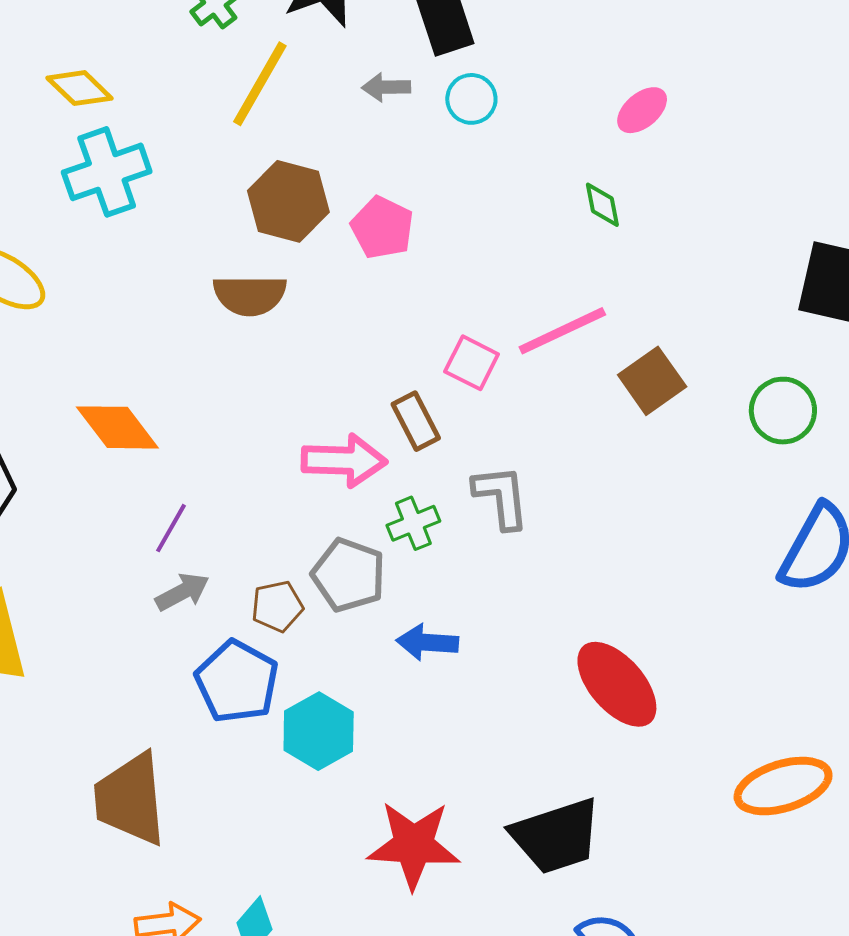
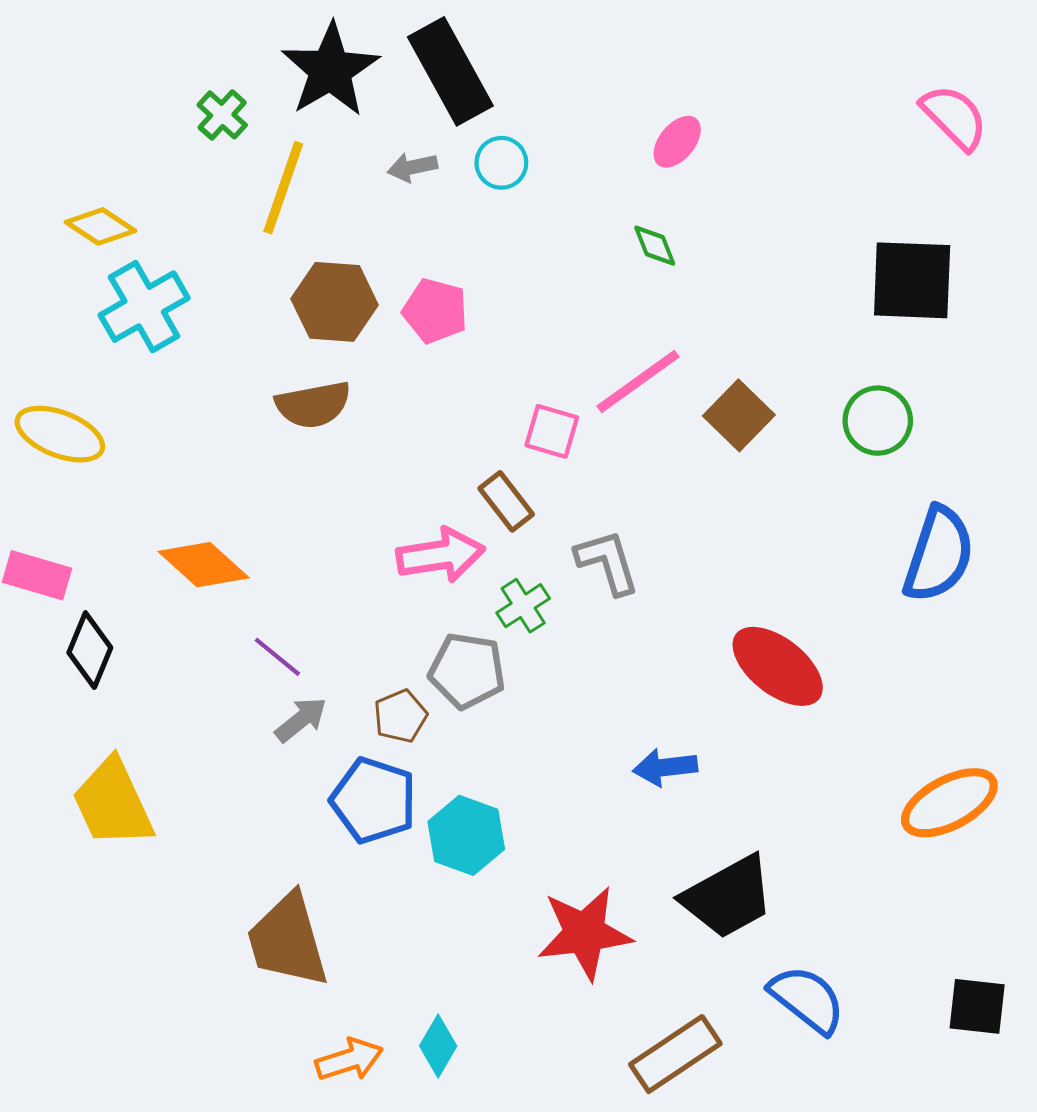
purple line: (171, 528) -> (277, 657), turned -70
blue arrow: (427, 642) -> (665, 767), moved
red ellipse: (617, 684) -> (778, 666), moved

